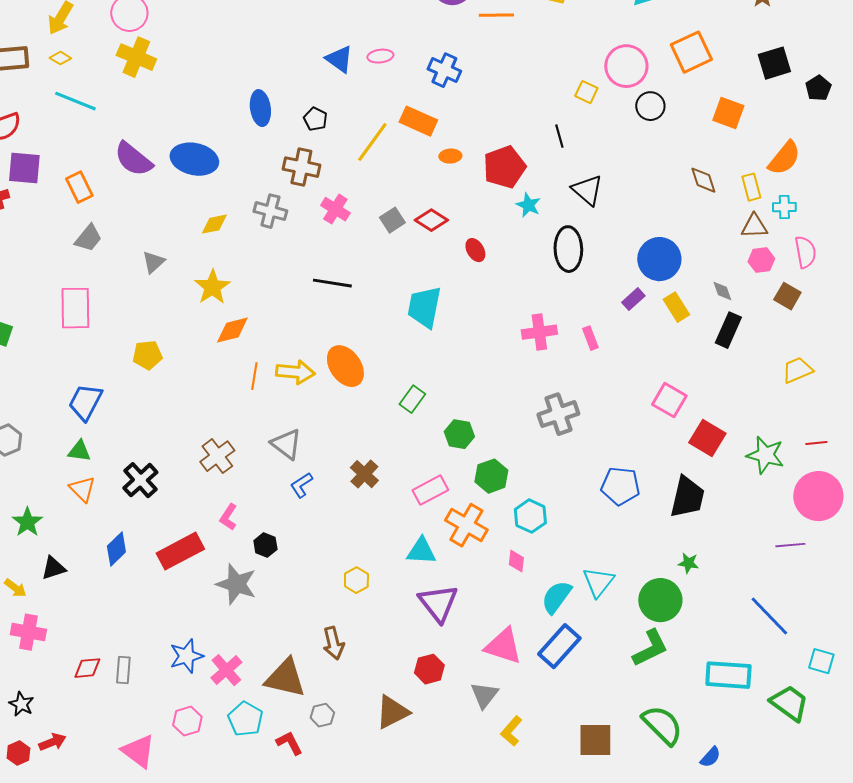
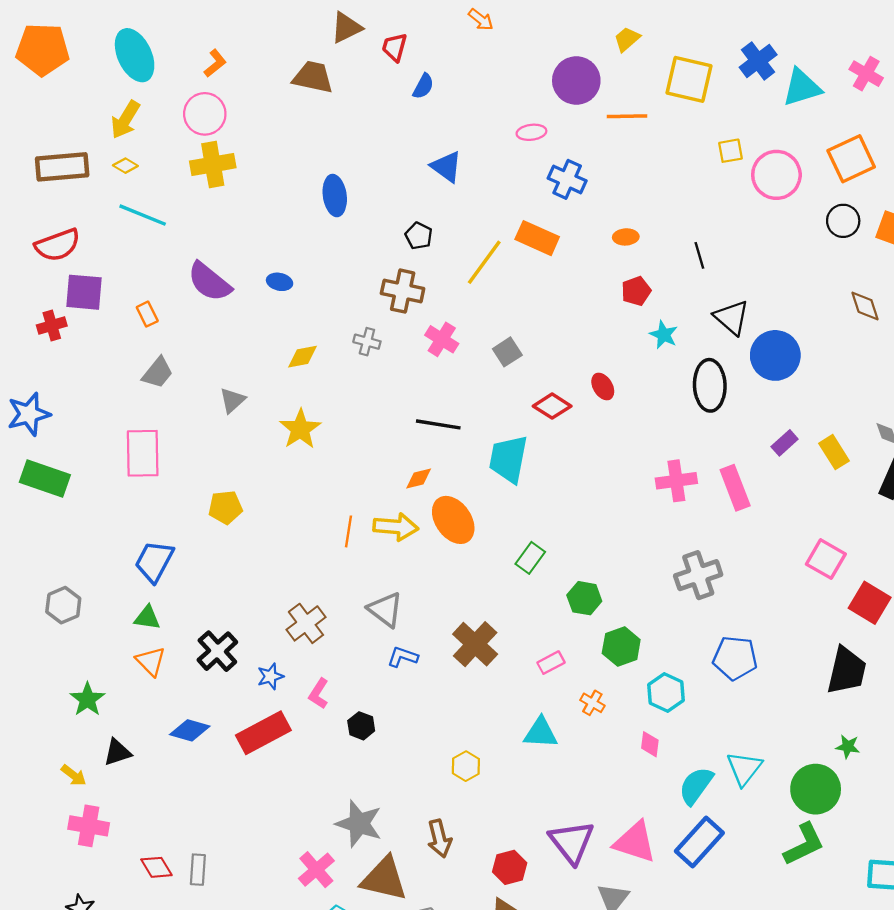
pink ellipse: (380, 56) -> (531, 132), moved
yellow cross: (136, 57) -> (213, 164), turned -33
yellow square: (586, 92) -> (730, 151), moved, turned -35
black circle: (650, 106) -> (843, 221), moved
blue ellipse: (260, 108) -> (335, 196), moved
orange ellipse: (450, 156) -> (626, 237), moved
blue ellipse: (194, 159) -> (280, 282), size x0.5
red pentagon: (504, 167) -> (636, 291), size x0.6
orange rectangle: (79, 187) -> (147, 314), size x0.7
gray cross: (270, 211) -> (367, 342), size x0.7
red diamond: (431, 220) -> (552, 406), moved
blue circle: (659, 259) -> (775, 355), moved
cyan trapezoid: (424, 307) -> (508, 459), moved
orange diamond: (232, 330) -> (419, 479), moved, size x0.7
pink rectangle: (590, 338) -> (735, 488), size x1.6
brown cross: (364, 474) -> (475, 644), size x1.4
blue L-shape: (301, 485) -> (403, 657), turned 52
blue pentagon: (620, 486) -> (735, 658), moved
pink rectangle: (430, 490) -> (551, 663), size x0.7
orange cross: (466, 525) -> (592, 703), size x0.5
blue diamond: (116, 549) -> (190, 730), turned 60
gray star: (236, 584) -> (359, 824), moved
purple triangle: (438, 603) -> (572, 842), moved
blue star: (186, 656) -> (270, 676), moved, size x0.7
red diamond: (87, 668) -> (156, 867), turned 64
red hexagon: (429, 669) -> (510, 867), moved

